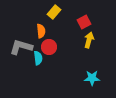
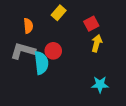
orange semicircle: (41, 31) -> (28, 26), moved
cyan semicircle: (38, 58) -> (41, 63), size x1.5

